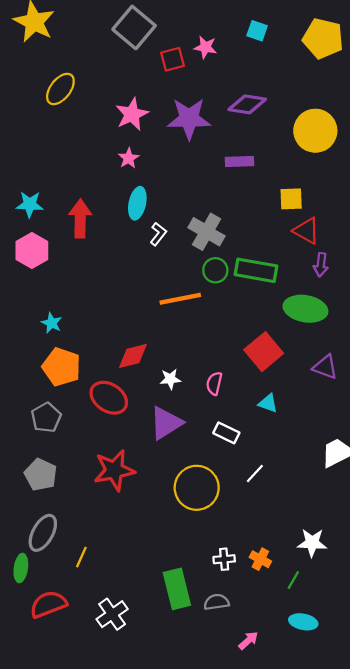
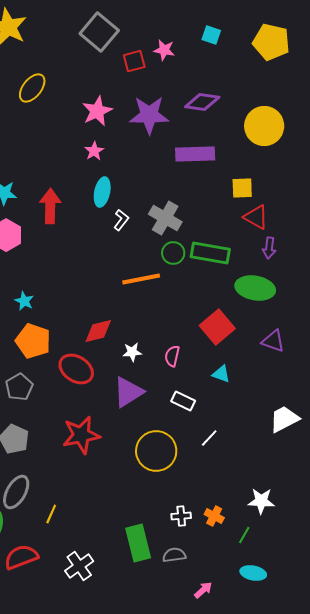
purple rectangle: (240, 161) -> (195, 154), size x1.5

